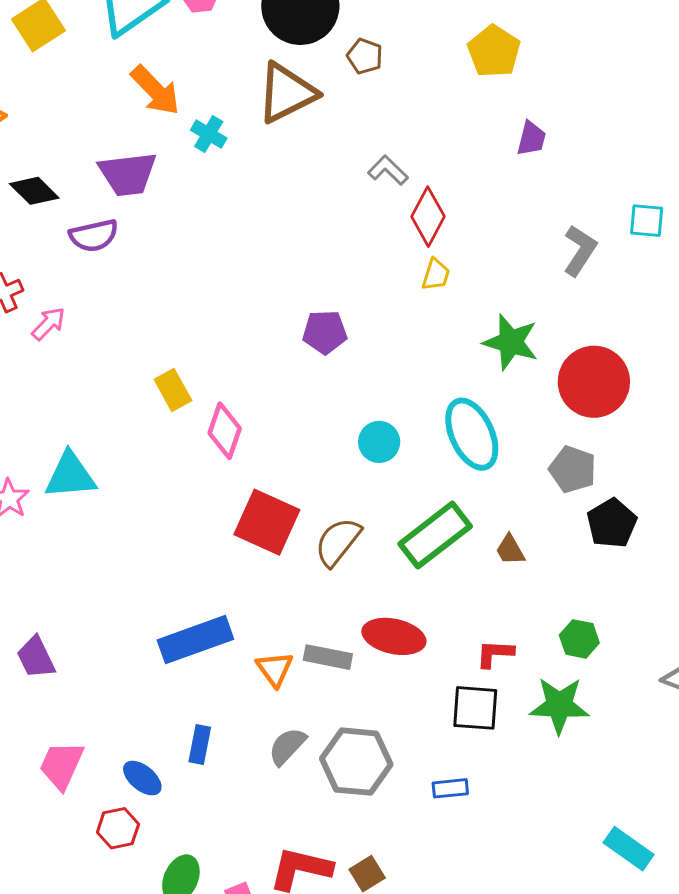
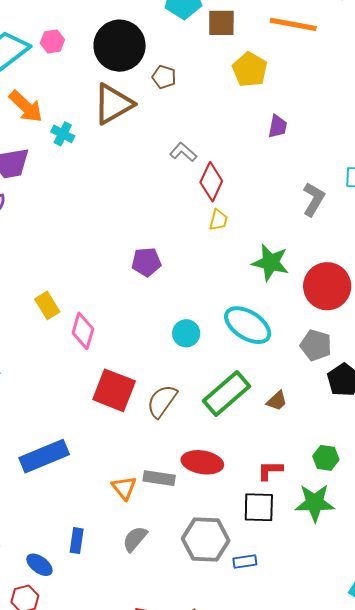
cyan ellipse: (472, 434) -> (248, 325), turned -30
brown trapezoid: (510, 550) -> (277, 401), turned -100
blue rectangle: (195, 640) -> (44, 456), moved
gray hexagon: (356, 762) -> (206, 540), moved

